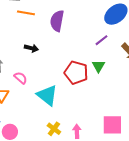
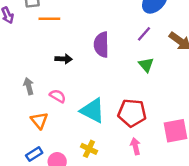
purple semicircle: (57, 21) -> (101, 45), moved
red pentagon: (76, 73) -> (132, 113), moved
yellow cross: (54, 129) -> (89, 149), moved

